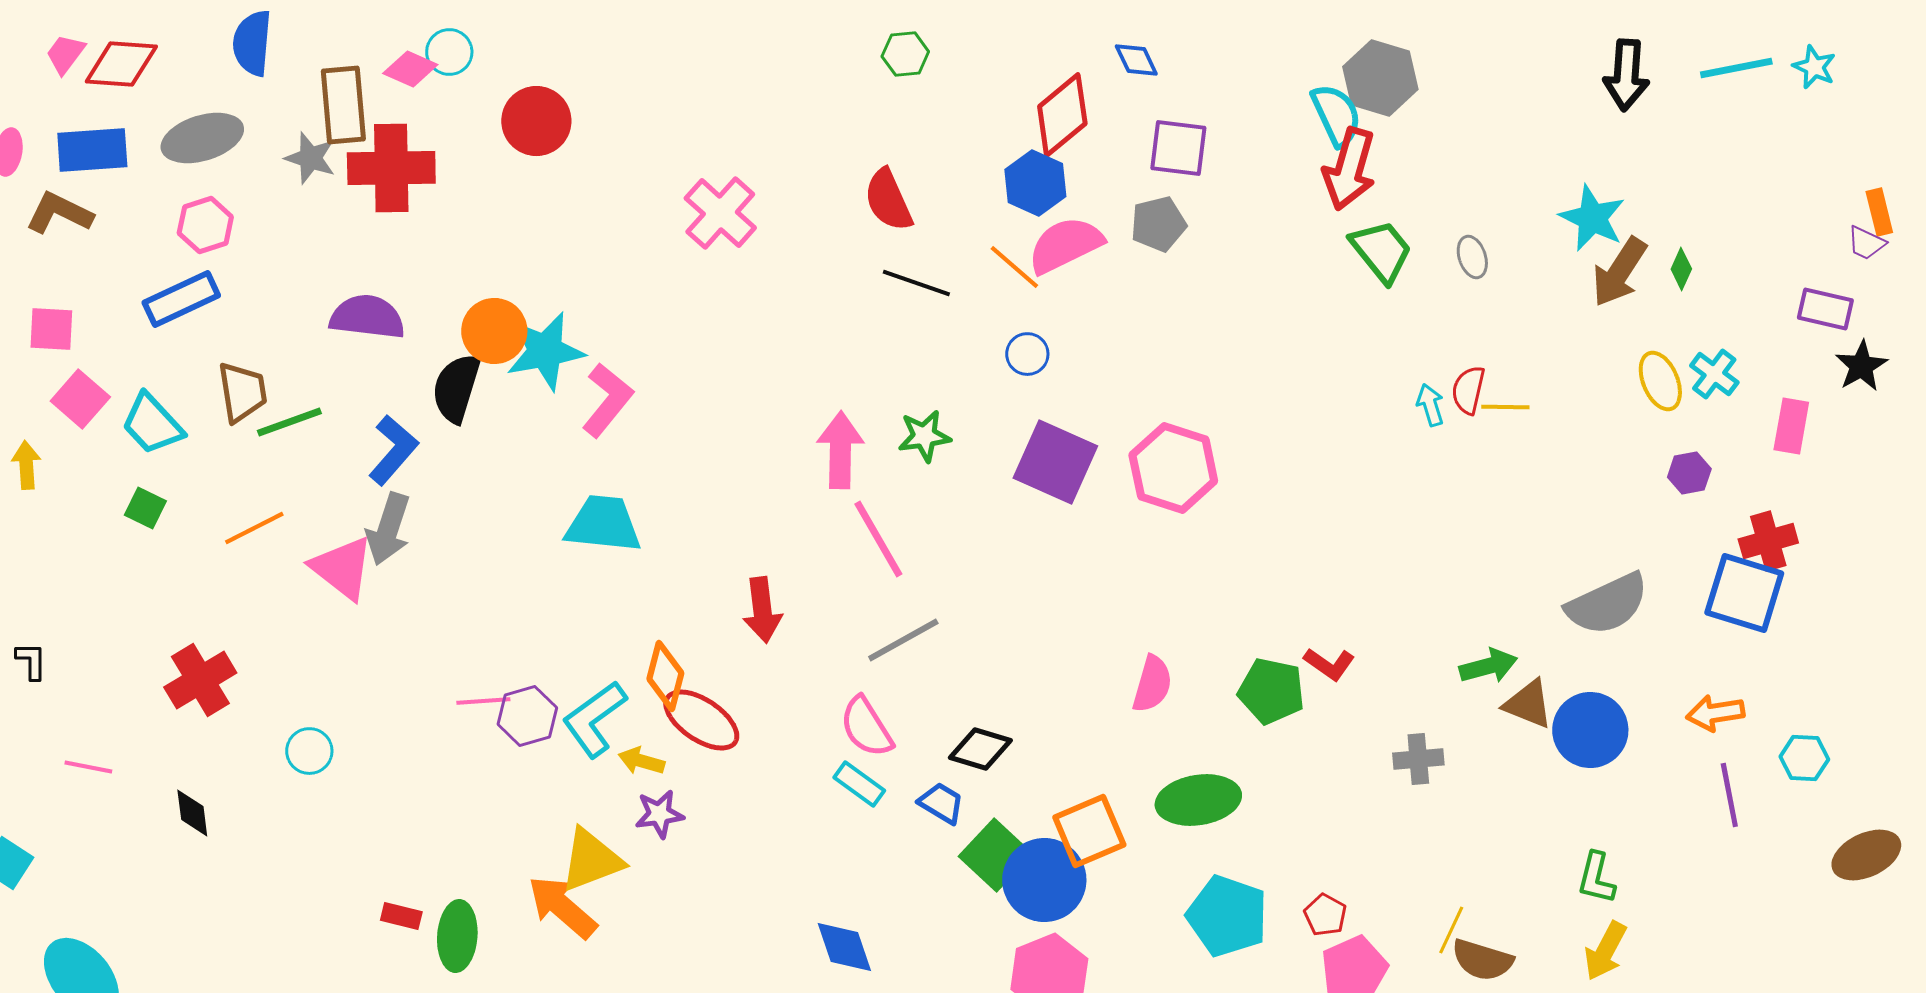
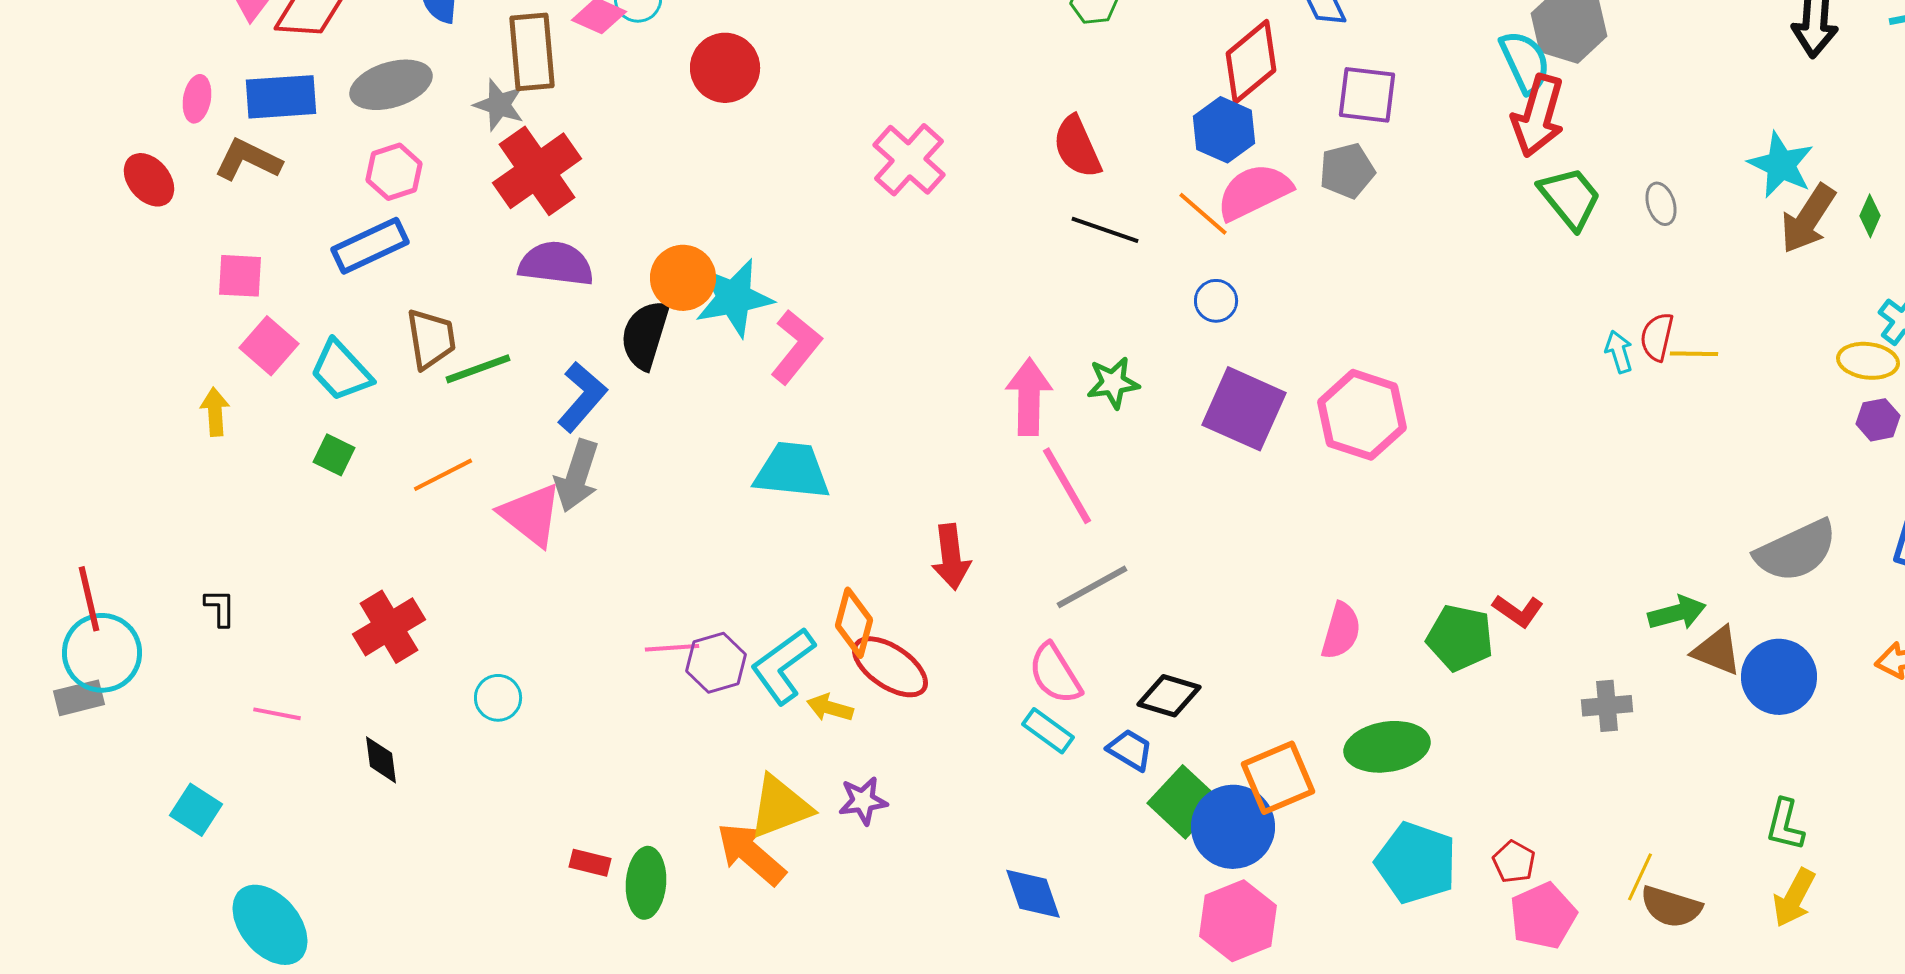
red cross: (391, 168) -> (537, 171), moved, turned -34
yellow ellipse: (1660, 381) -> (1868, 361), moved, turned -60
purple star: (659, 814) -> (863, 801), moved

